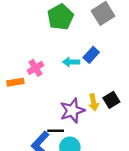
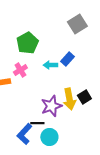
green pentagon: (60, 17) -> (27, 43), moved
yellow arrow: (94, 102) -> (69, 99), size x1.5

